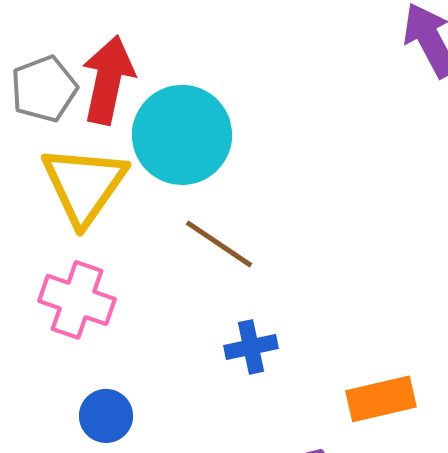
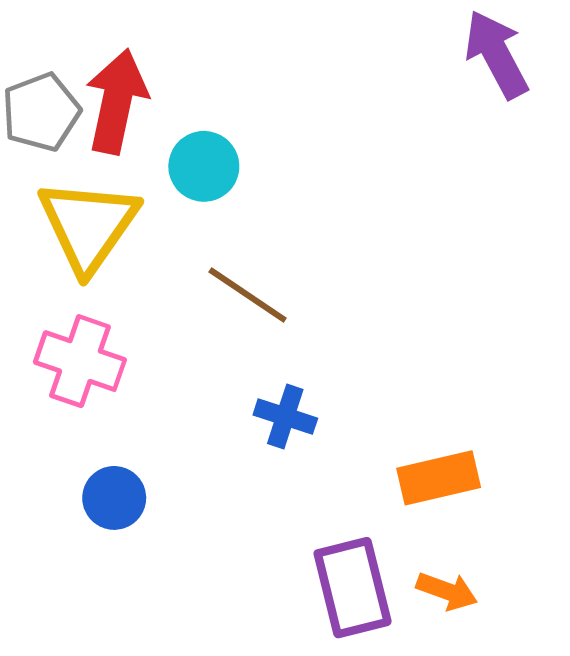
cyan circle: (182, 135) -> (204, 166), size x0.6
blue cross: (251, 347) -> (285, 417), turned 30

